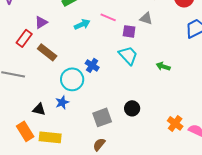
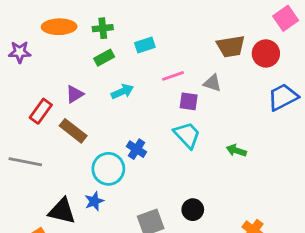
pink line: (108, 17) -> (173, 76), moved, turned -42
purple triangle: (41, 22) -> (75, 94), moved
black triangle: (39, 109) -> (62, 211), size x1.5

